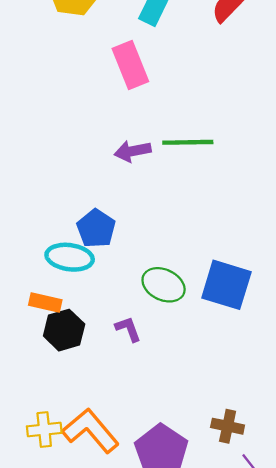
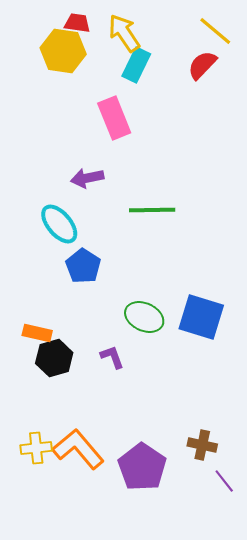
green line: (188, 142) -> (152, 210), moved
purple arrow: (133, 151) -> (87, 178), moved
cyan ellipse: (70, 257) -> (59, 224), moved, turned 42

